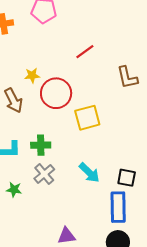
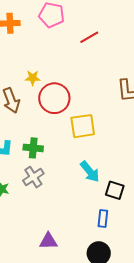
red line: (85, 52) -> (89, 37), moved
cyan arrow: (89, 173) -> (90, 172), moved
blue rectangle: (118, 207) -> (103, 218), size x0.6

